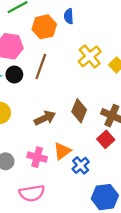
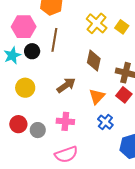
brown diamond: (79, 111) -> (94, 61), moved
orange triangle: (62, 151) -> (97, 96), moved

